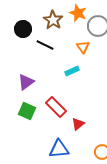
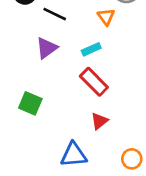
purple triangle: (26, 82) -> (47, 48), moved
red rectangle: (56, 107) -> (94, 82), moved

